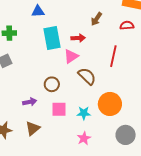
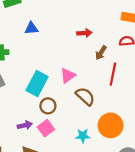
brown arrow: (96, 19) -> (101, 53), moved
cyan rectangle: (52, 38) -> (37, 83), moved, turned 40
red arrow: (78, 38) -> (84, 33), moved
pink square: (59, 109) -> (46, 128), moved, turned -35

